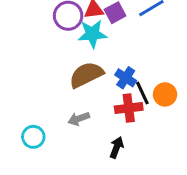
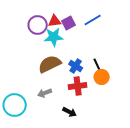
black line: (142, 93) -> (98, 66), moved
cyan circle: (33, 137) -> (15, 105), size x1.5
black arrow: (117, 147) -> (70, 112), turned 96

